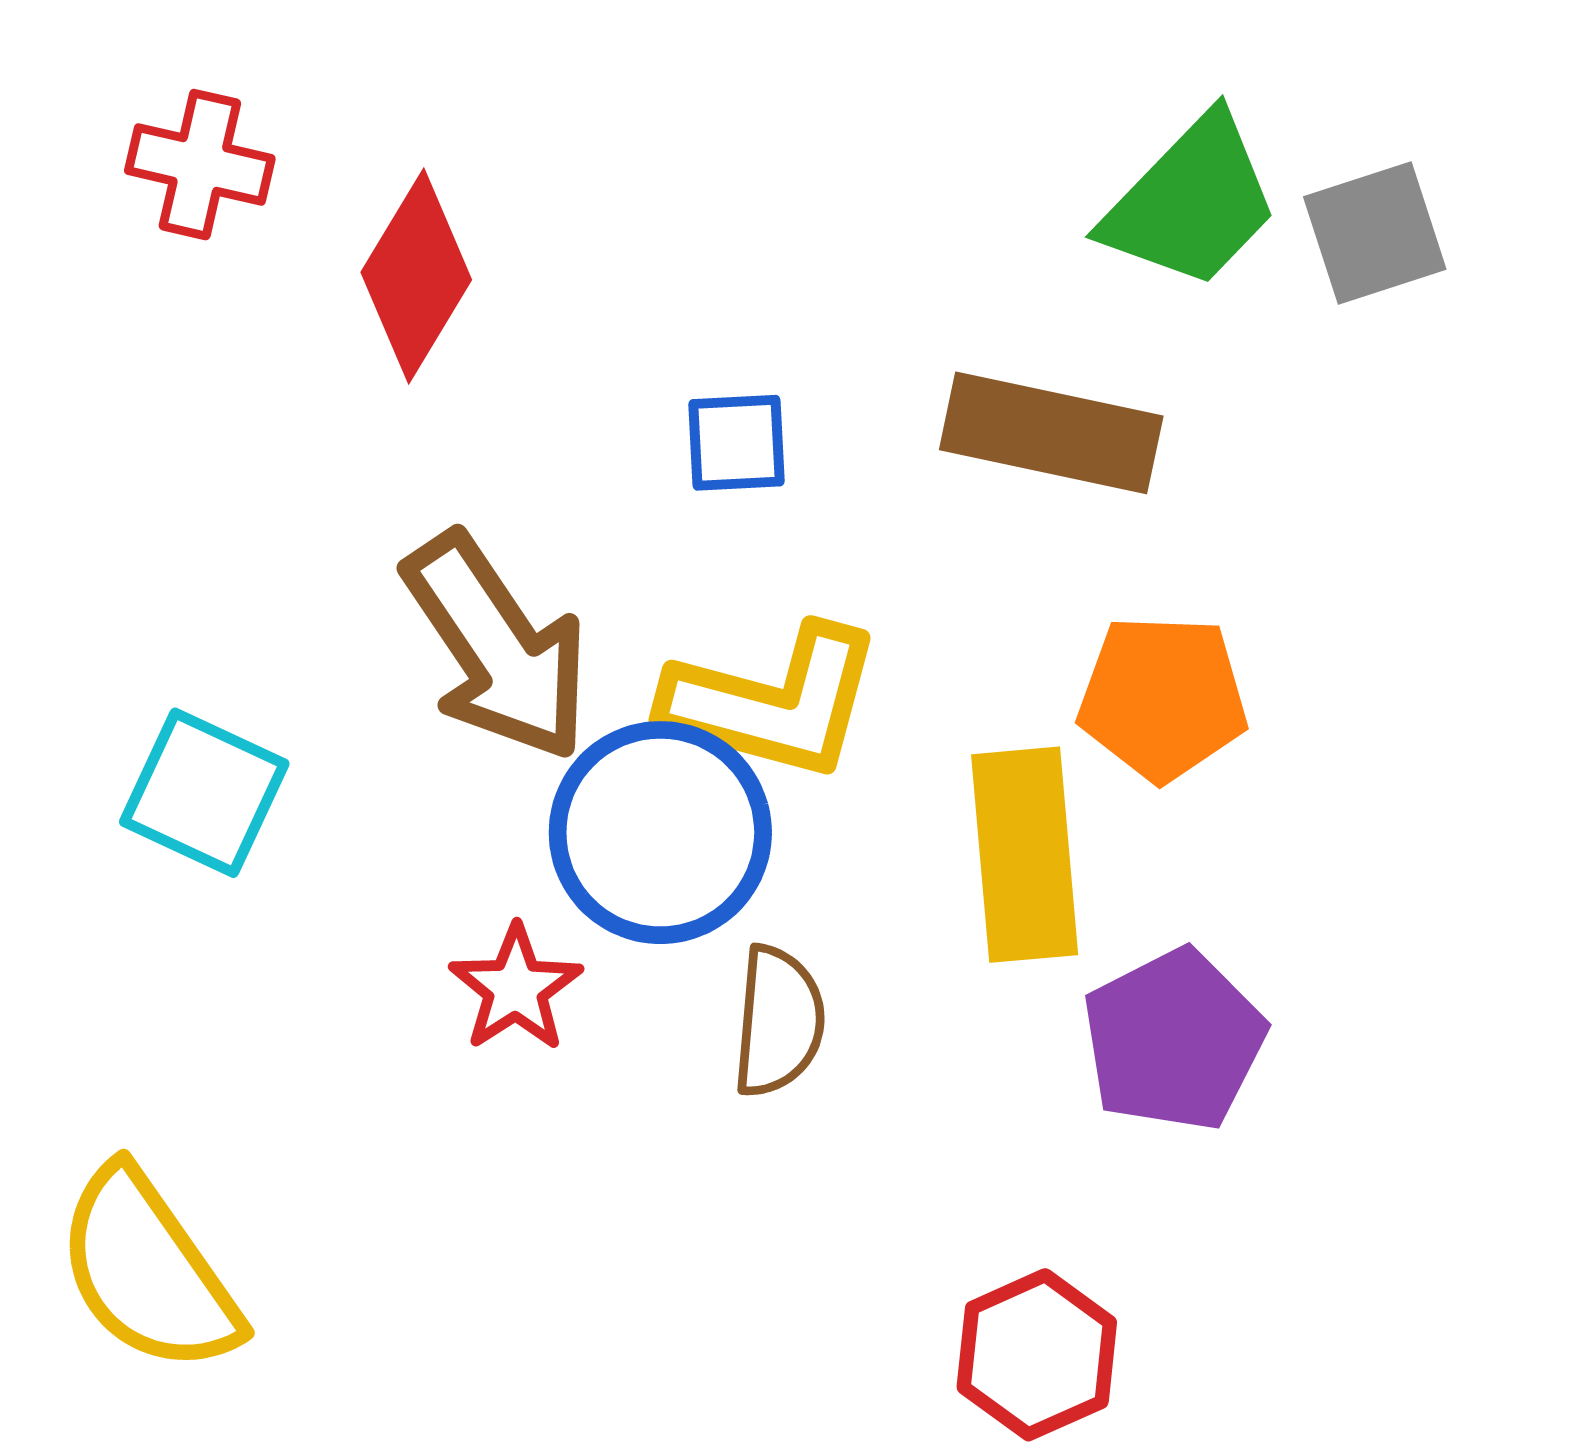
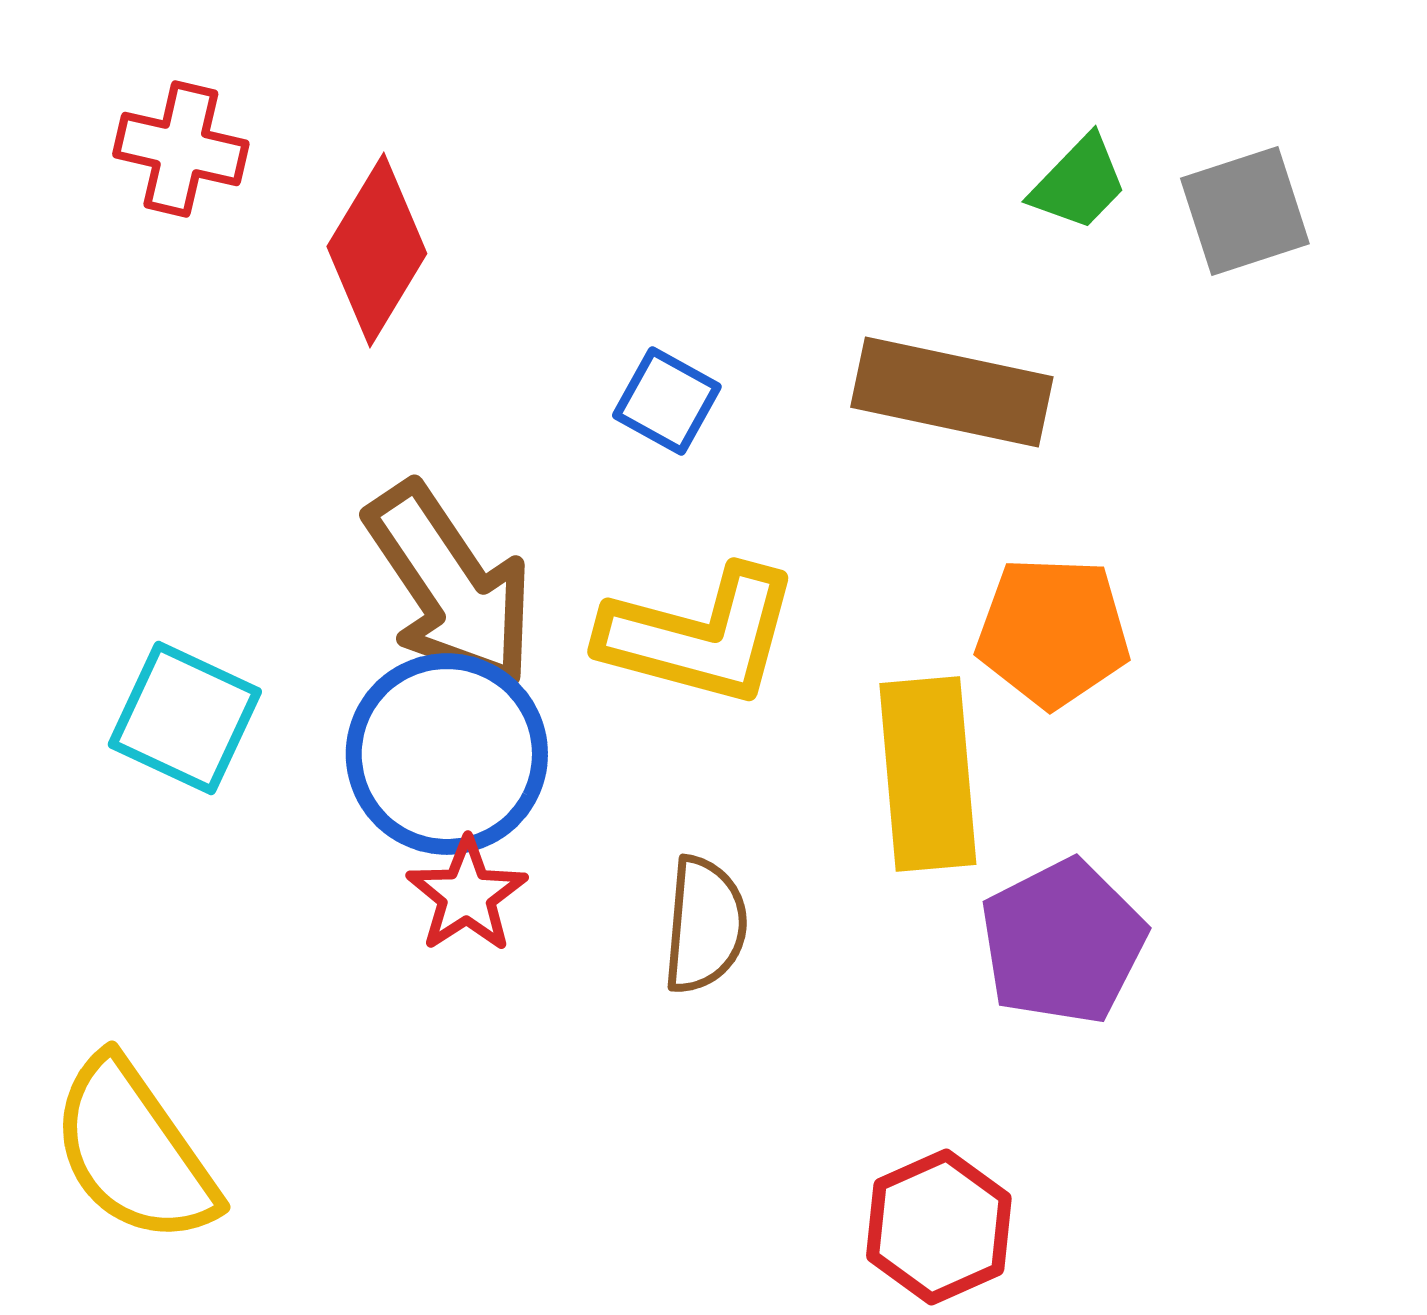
green trapezoid: (1191, 202) -> (1079, 183), size x0.6
blue square: (737, 443) -> (667, 401), turned 32
blue circle: (660, 833) -> (447, 754), moved

